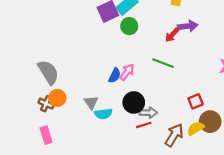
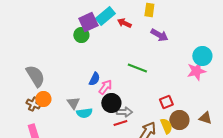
green circle: (129, 26) -> (81, 35), moved
purple arrow: (188, 26) -> (159, 35), turned 36
red arrow: (172, 35) -> (124, 23), moved, turned 72
pink arrow: (127, 72) -> (105, 87), moved
yellow semicircle: (196, 128) -> (166, 126), turned 98

